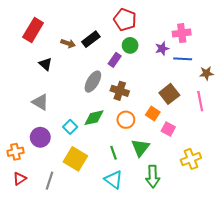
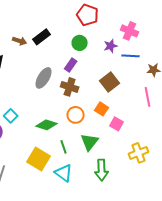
red pentagon: (125, 20) -> (88, 15), moved
pink cross: (182, 33) -> (130, 31), turned 30
purple rectangle: (115, 60) -> (71, 65), moved
brown square: (169, 94) -> (110, 82), moved
green diamond: (94, 118) -> (47, 125), moved, turned 30
cyan square: (70, 127) -> (11, 116), moved
yellow square: (75, 159) -> (39, 159), moved

